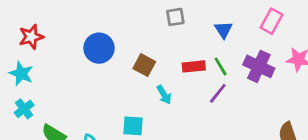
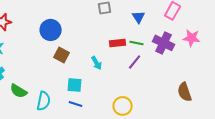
brown square: (144, 65) -> (62, 55), moved
green line: (221, 66) -> (137, 43), turned -48

